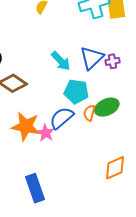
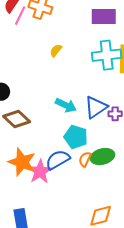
cyan arrow: (61, 61) -> (66, 105), turned -30
pink star: (46, 133) -> (40, 171), size x1.4

